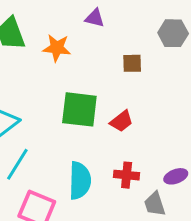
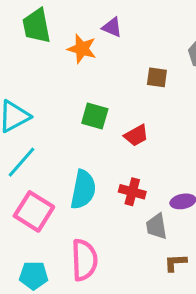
purple triangle: (95, 18) -> (112, 27), moved
green square: (79, 109) -> (95, 116), size x0.7

